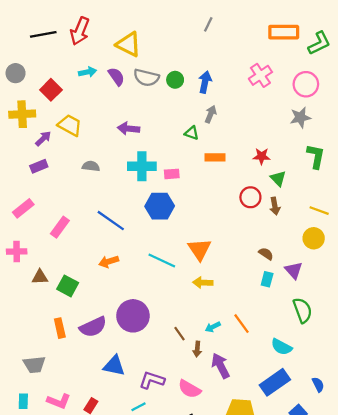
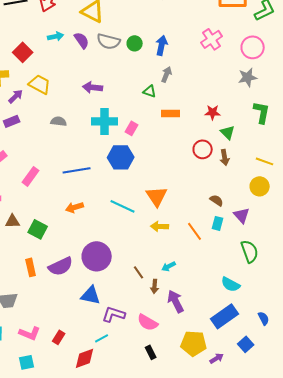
pink rectangle: (172, 174) -> (132, 128), turned -56
blue line: (111, 221) -> (77, 170), turned -44
orange line: (242, 324) -> (195, 231), moved
blue triangle: (114, 366) -> (91, 295), moved

